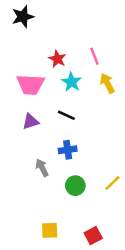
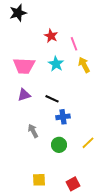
red star: (57, 59) -> (51, 36), moved
black line: (66, 115) -> (52, 99), moved
blue cross: (68, 150) -> (63, 117), moved

